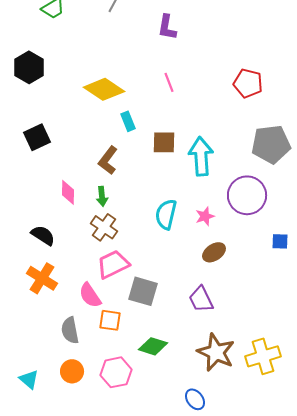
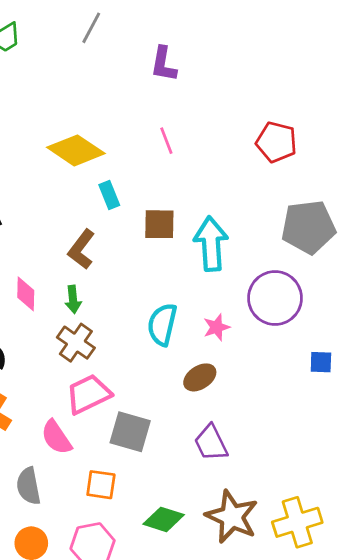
brown ellipse: (214, 252) -> (200, 377), moved
orange square: (110, 320) -> (101, 485), moved
green diamond: (153, 346) -> (164, 519), moved

